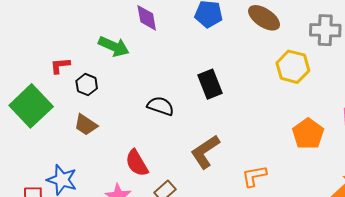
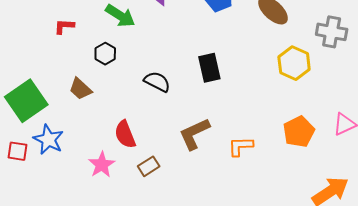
black hexagon: (87, 85) -> (105, 54), moved
green square: (31, 106) -> (26, 101), moved
orange L-shape: (254, 176) -> (240, 146), moved

